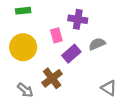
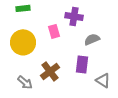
purple rectangle: (71, 54) -> (82, 64), moved, turned -42

